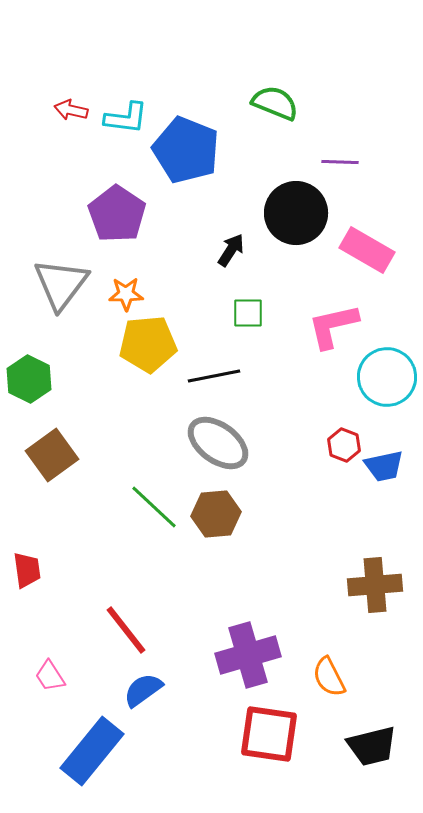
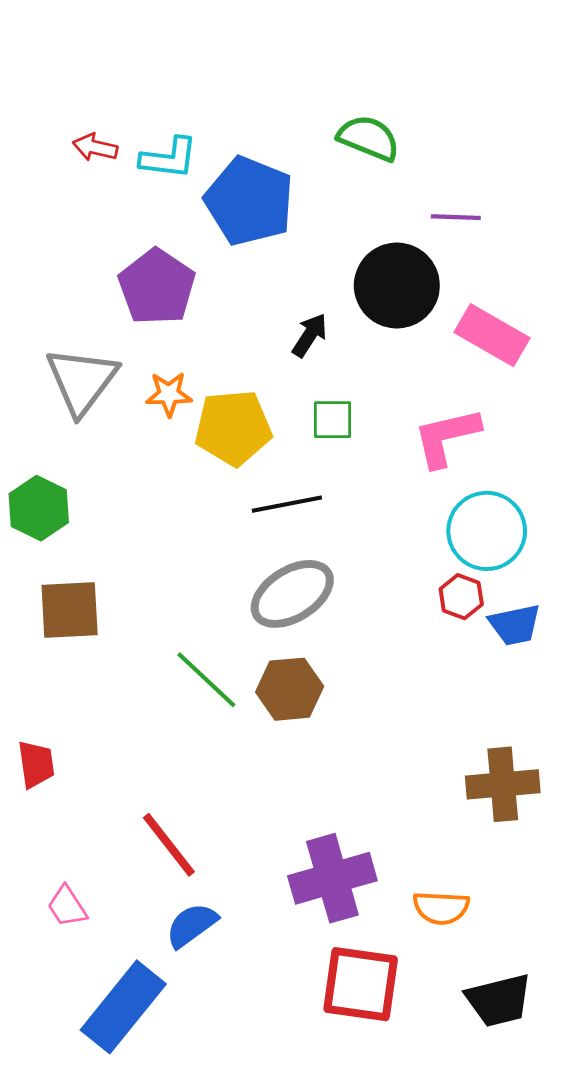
yellow pentagon: (148, 344) -> (233, 428), moved
cyan circle: (387, 377) -> (487, 531), moved
gray ellipse: (218, 443) -> (292, 594), turned -68
brown square: (52, 455) -> (70, 610), turned 33
orange semicircle: (329, 677) -> (441, 908), turned -60

